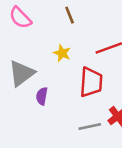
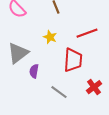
gray line: (90, 126) -> (59, 92), moved, turned 48

